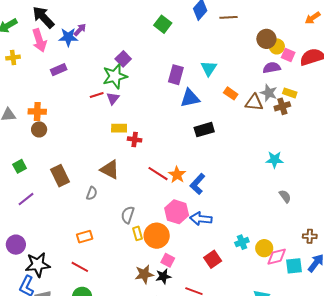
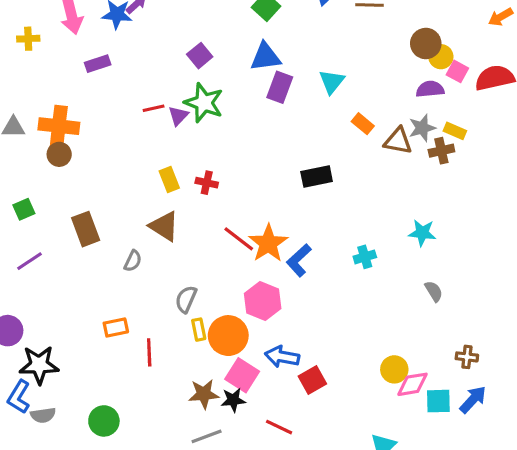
green star: (115, 76) -> (204, 103), moved, turned 30
gray star: (269, 93) -> (422, 128), turned 30
blue triangle: (190, 98) -> (265, 57), moved
orange cross: (37, 112) -> (59, 126), size x1.4
yellow rectangle: (119, 128) -> (169, 179), moved, turned 63
orange star: (177, 175) -> (268, 243), size x1.4
blue arrow: (201, 219) -> (282, 357), moved
cyan cross: (242, 242) -> (365, 257), moved
pink square: (168, 260) -> (242, 375), size x1.5
red line: (80, 267) -> (149, 352), moved, turned 54

